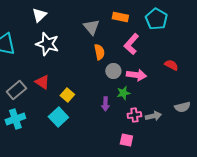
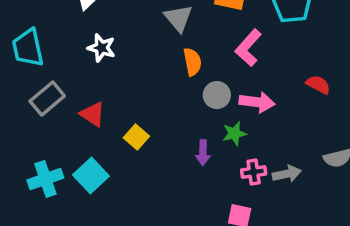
white star: (47, 44) -> (101, 48), size x0.7
gray rectangle: (16, 90) -> (47, 99), moved
cyan square: (58, 117) -> (91, 175), moved

